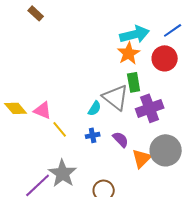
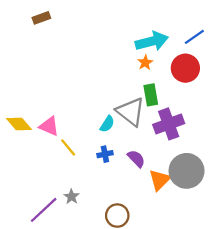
brown rectangle: (36, 13) -> (41, 18), turned -63
orange star: (129, 53) -> (145, 63), size x0.6
gray star: (63, 173) -> (71, 197), size x0.5

